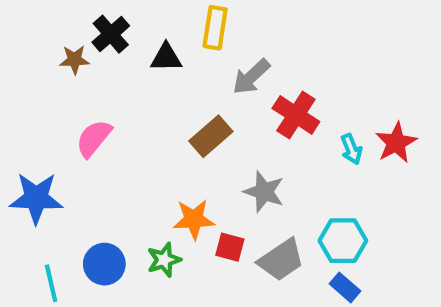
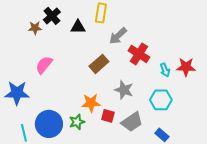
red star: (396, 143) -> (186, 67), turned 30
cyan hexagon: (343, 241) -> (161, 100), moved
blue circle: (104, 264) -> (49, 124), size x1.4

